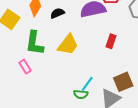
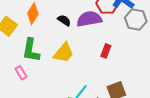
black semicircle: (57, 13) -> (64, 20), moved, turned 56

